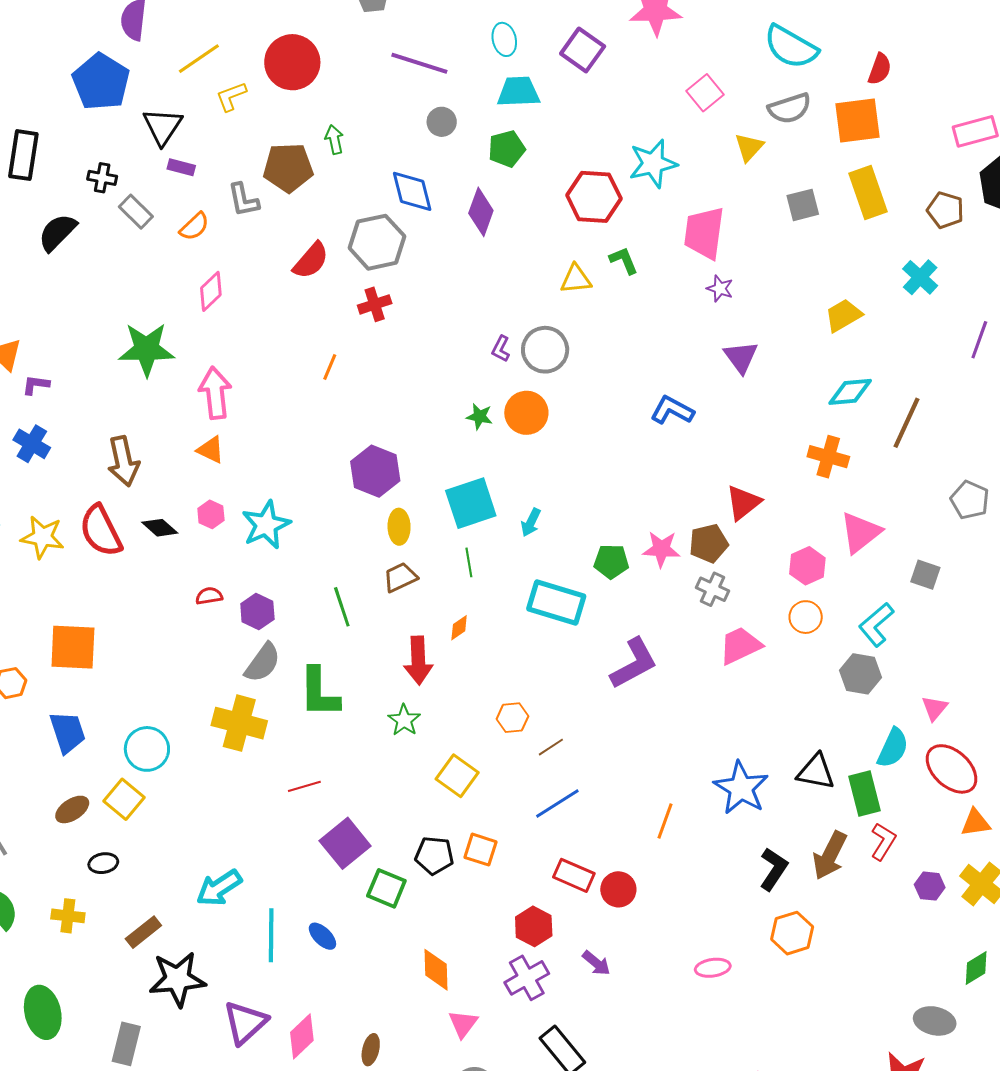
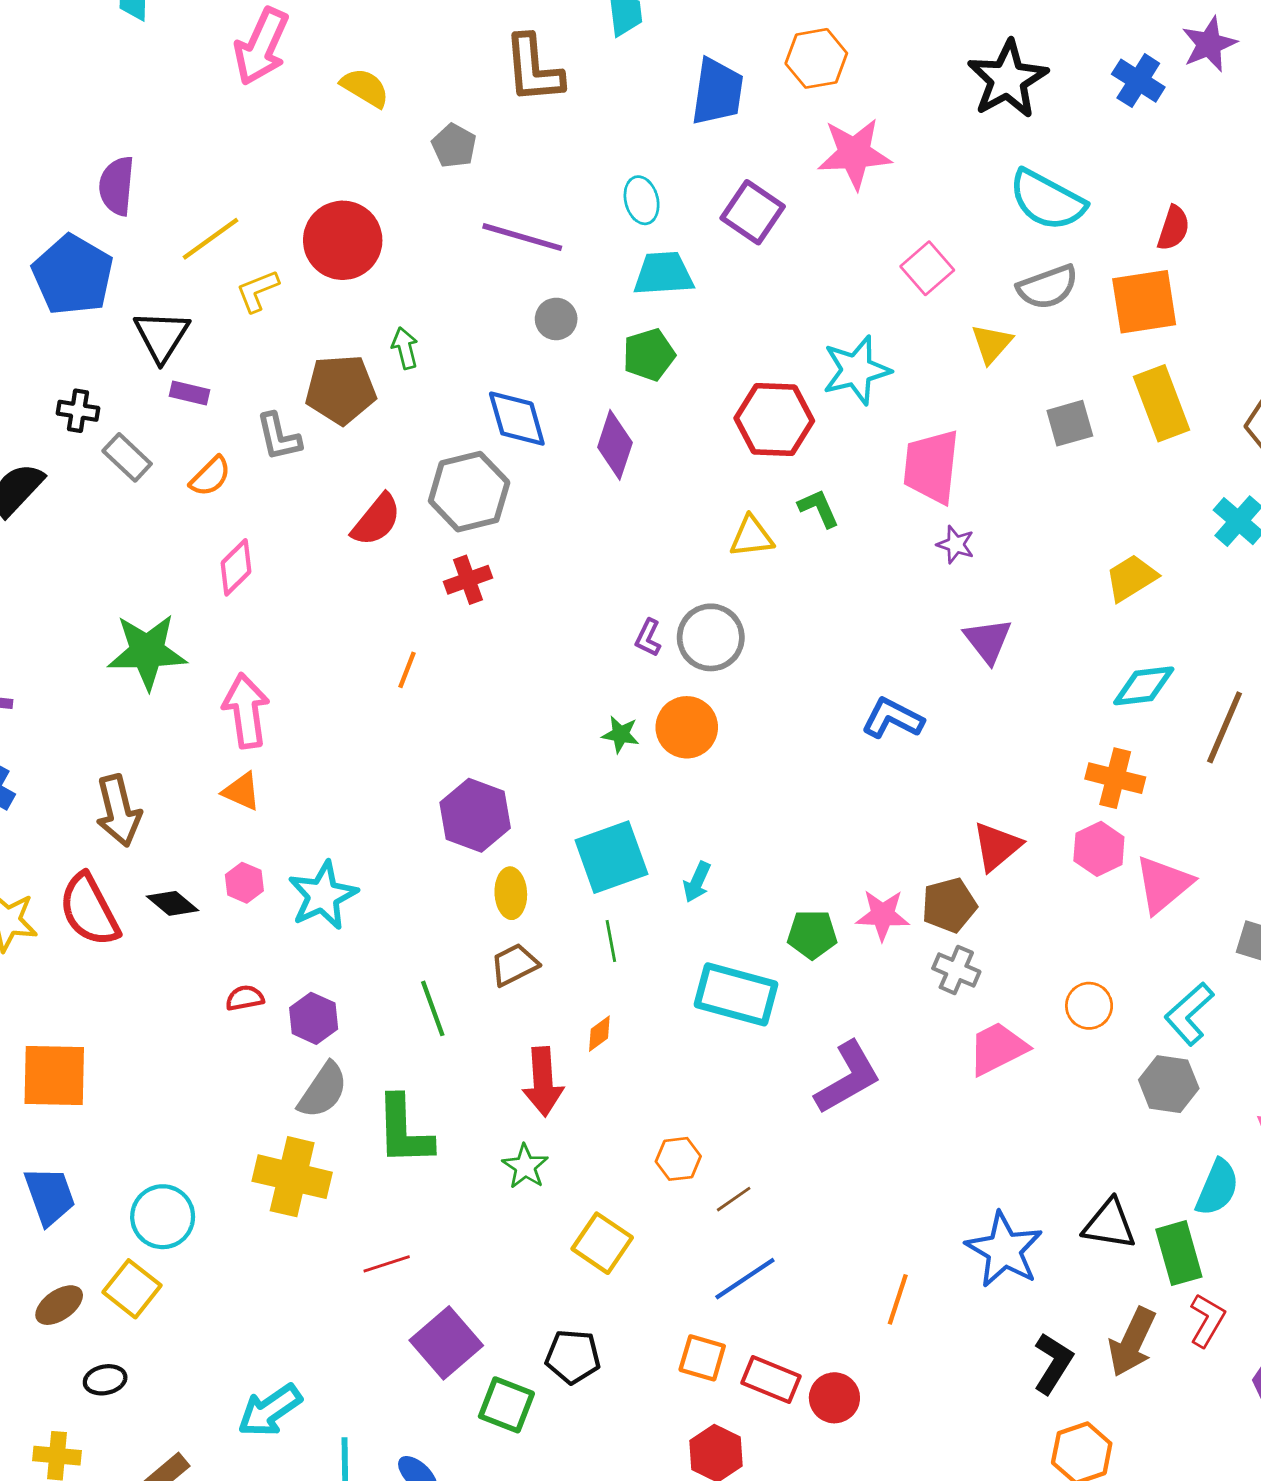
pink hexagon: (807, 566) -> (1099, 849), moved
orange square: (481, 850) -> (702, 1358), moved

